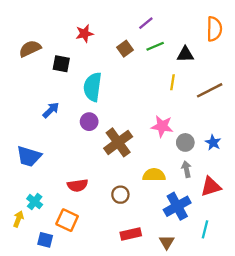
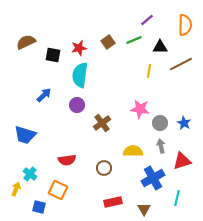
purple line: (146, 23) -> (147, 20), moved
red star: (84, 34) -> (79, 48), moved
brown line: (210, 90) -> (181, 64), moved
brown cross: (118, 142) -> (102, 123), size x0.7

